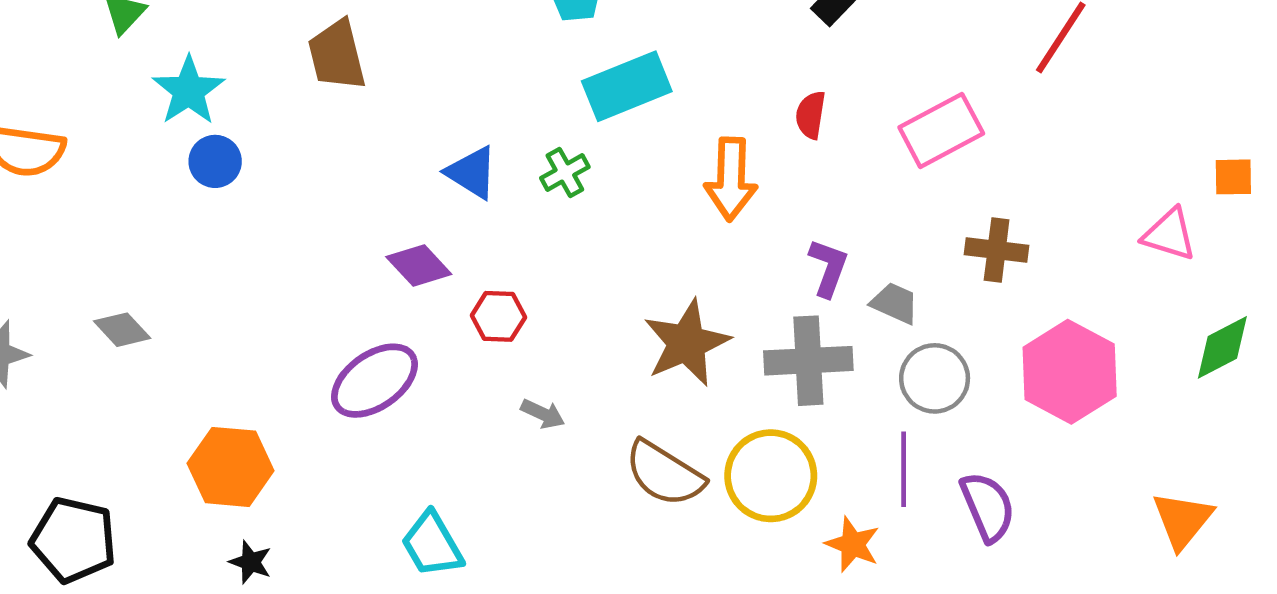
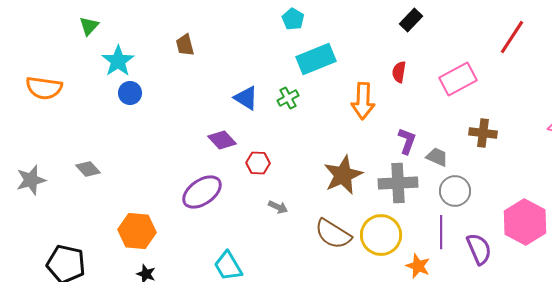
brown trapezoid: (337, 55) -> (185, 45), size x0.7
pink hexagon: (1070, 372) -> (525, 222), moved

